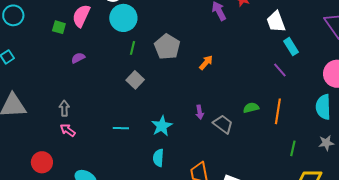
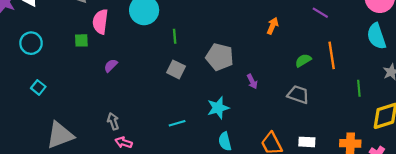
gray pentagon: (167, 47) -> (220, 57), moved
green line: (132, 48) -> (175, 36), moved
orange arrow: (206, 63) -> (273, 26), moved
gray trapezoid: (223, 124) -> (298, 95), moved
cyan star: (162, 126) -> (218, 108), turned 30

